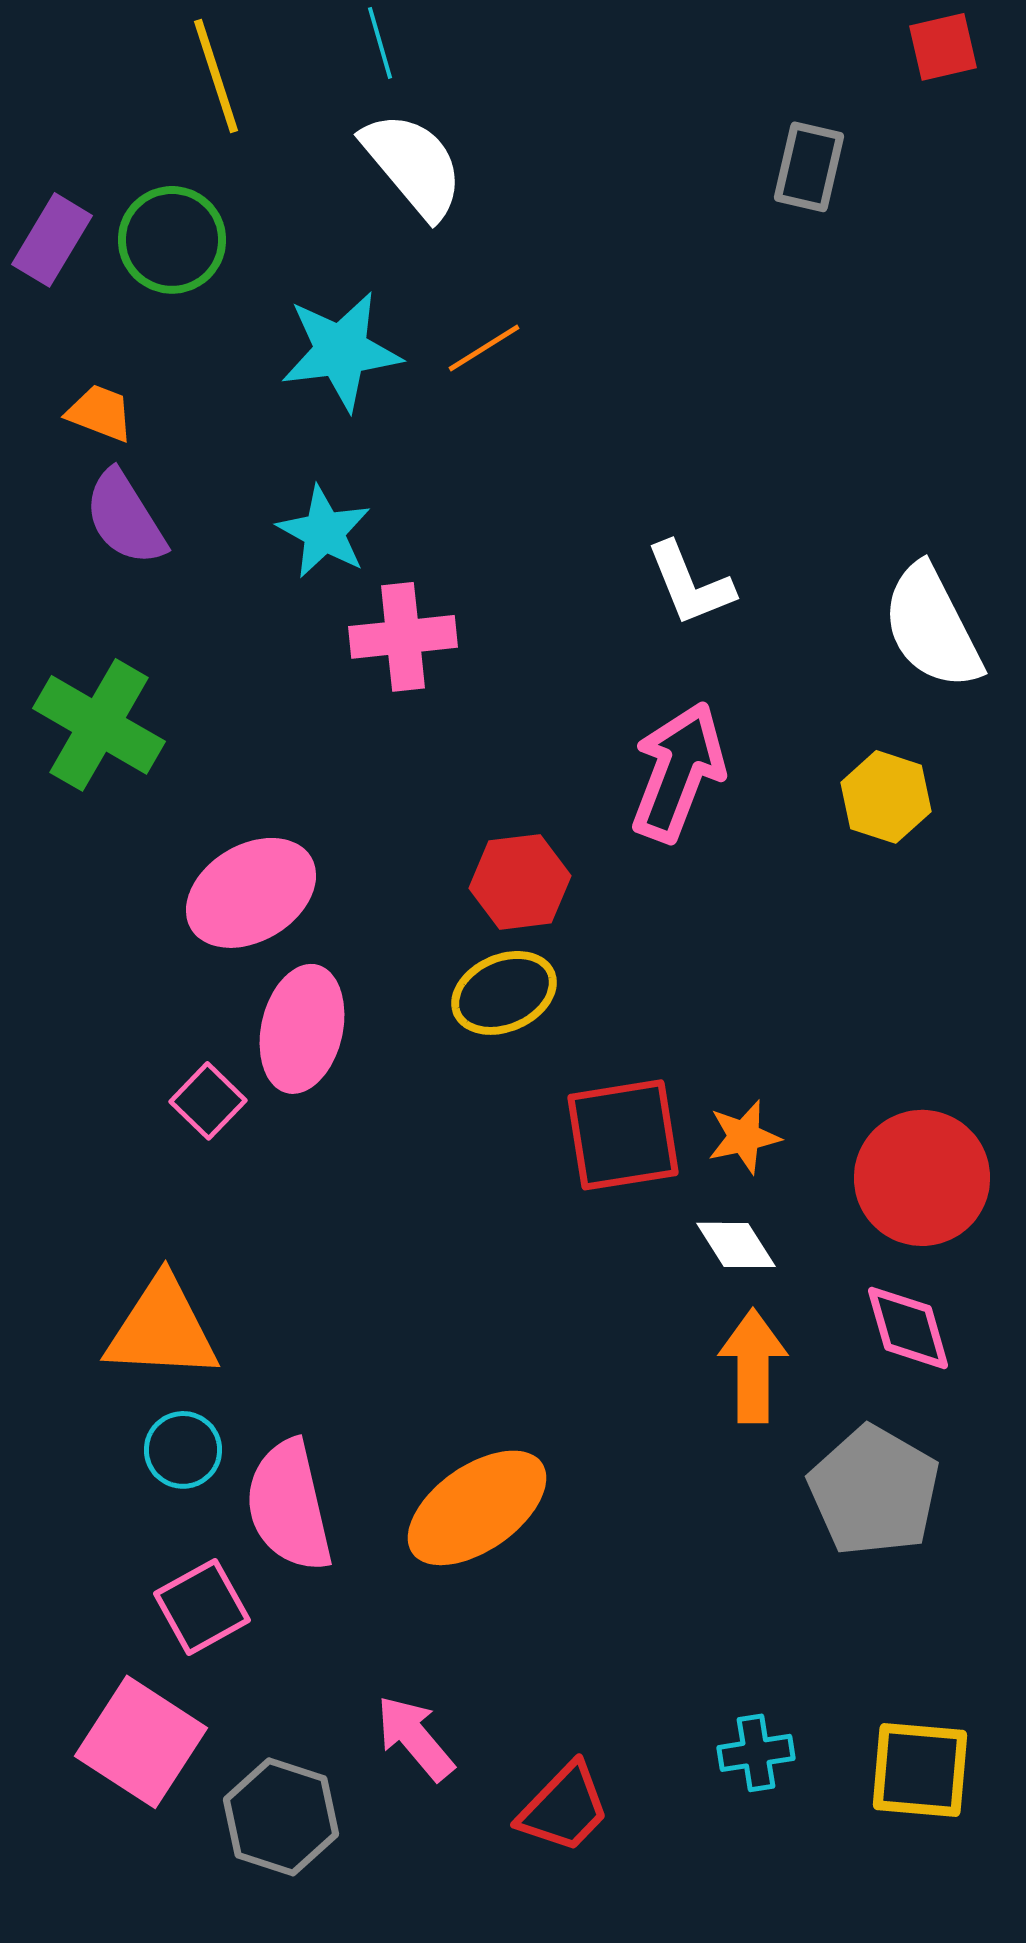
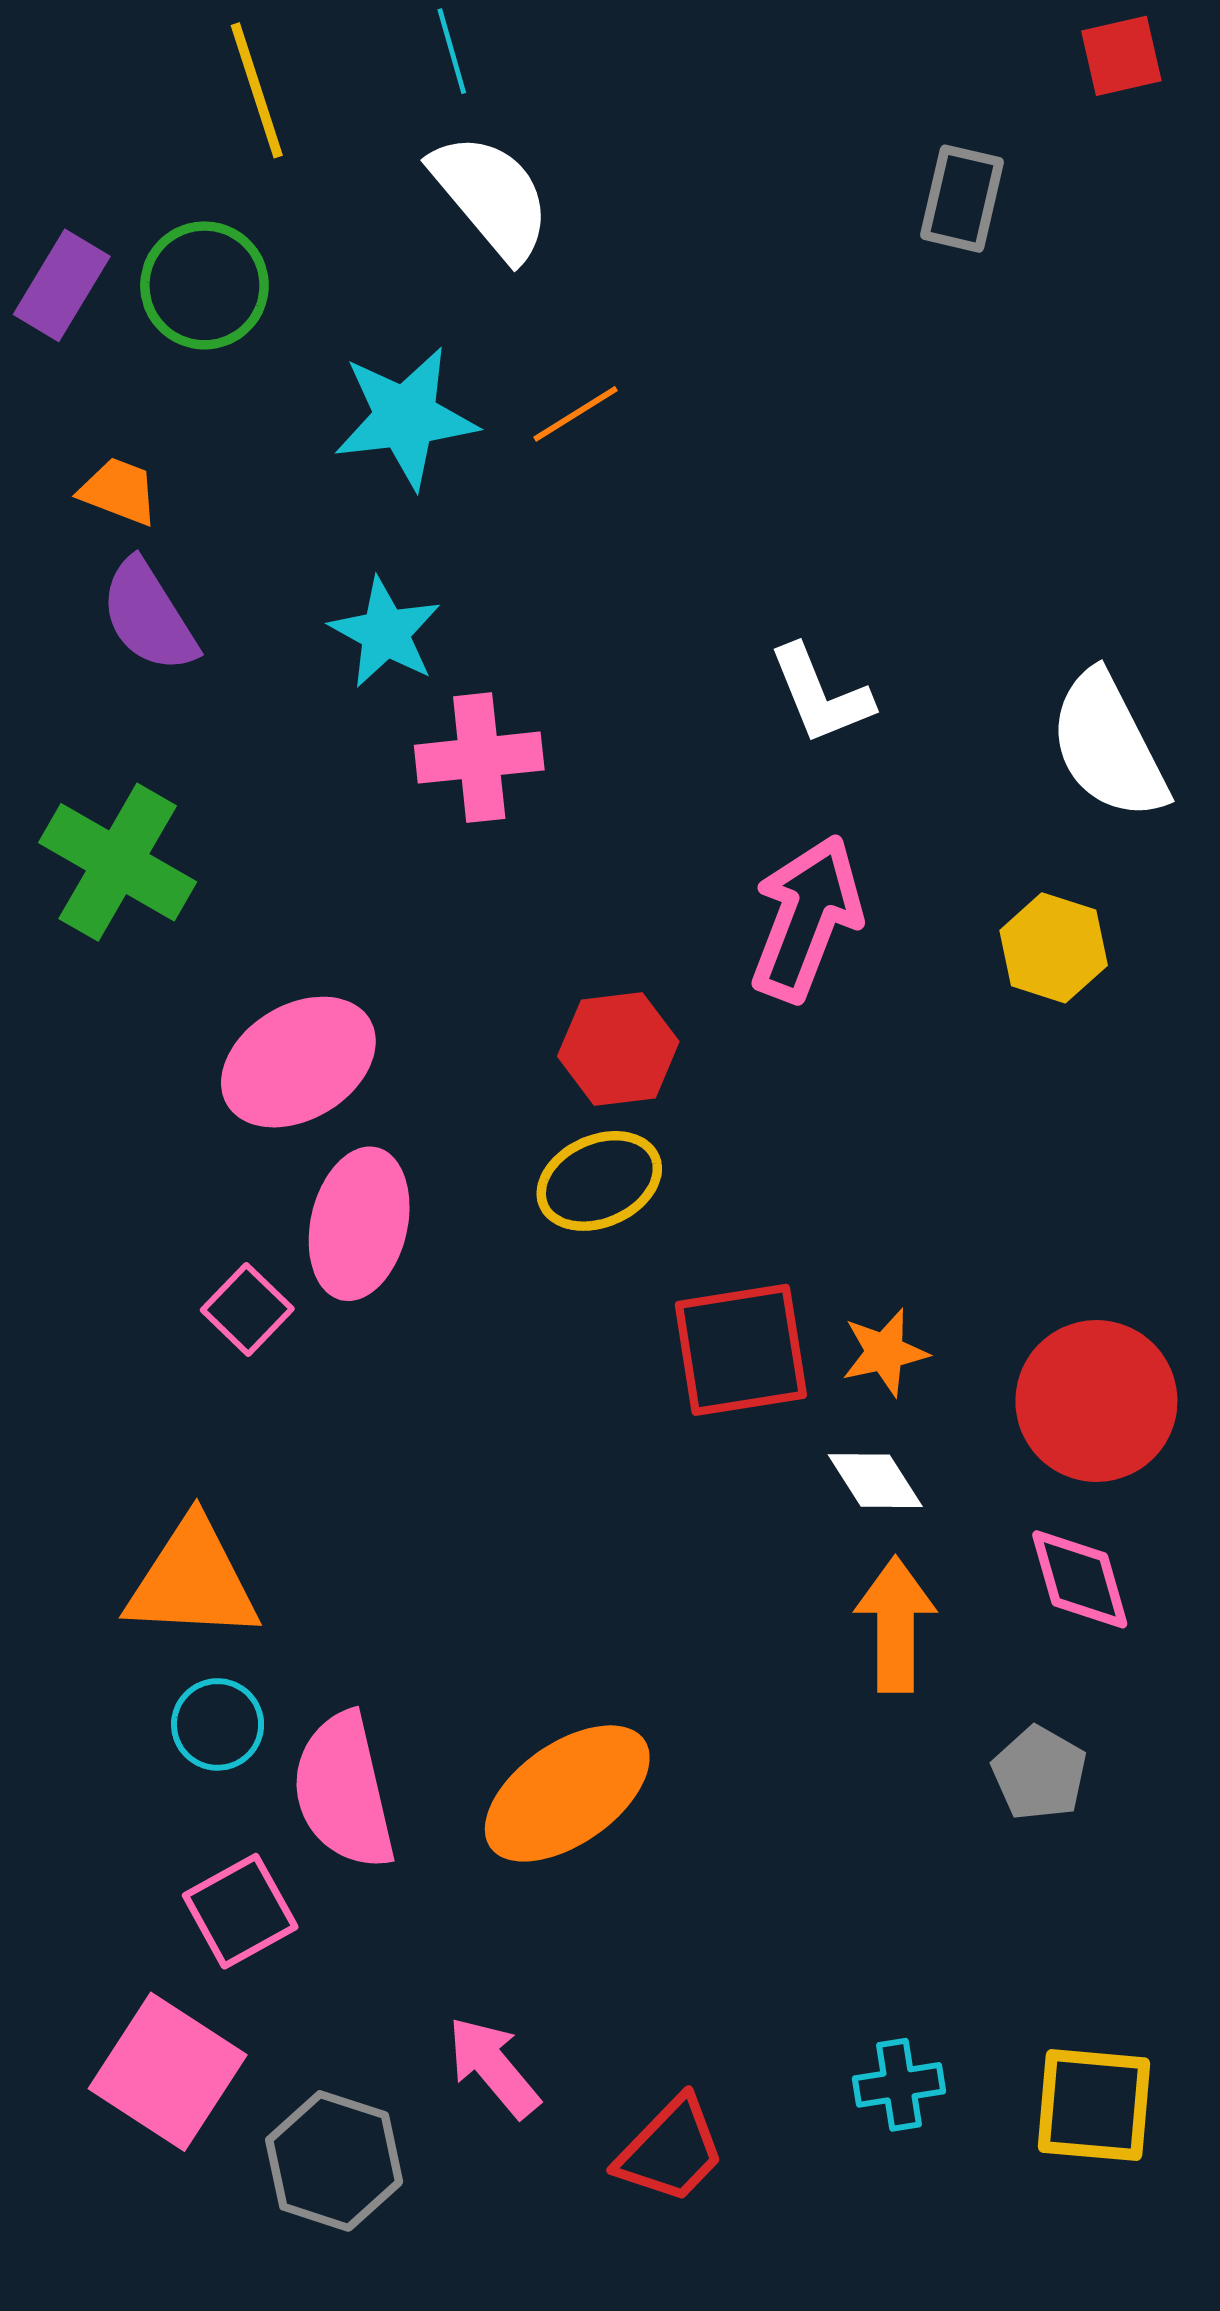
gray pentagon: (874, 1491) -> (1039, 1773), size x0.6

